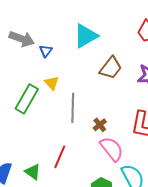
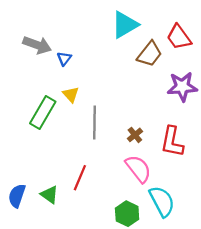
cyan triangle: (86, 36) -> (125, 25), moved
brown trapezoid: (111, 68) -> (150, 54), moved
brown cross: (100, 125) -> (135, 135), moved

